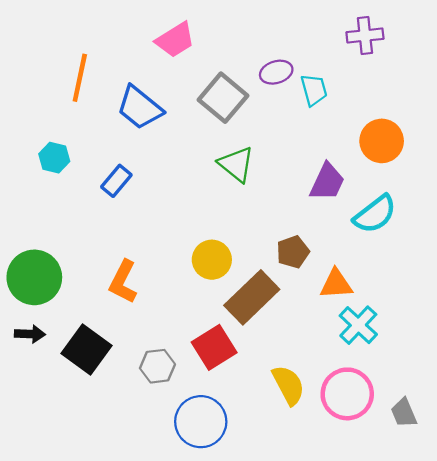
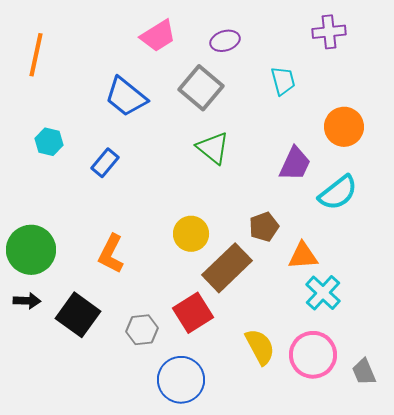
purple ellipse: (276, 72) -> (225, 41), moved
orange line: (80, 78) -> (36, 55), moved

